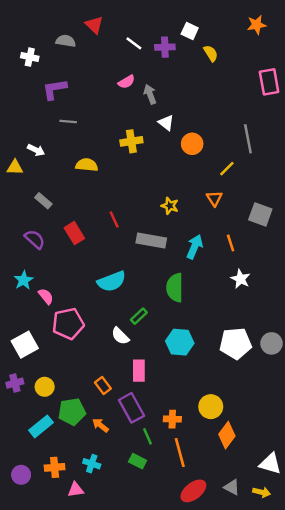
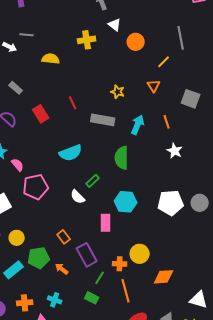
gray line: (68, 121) -> (27, 35), moved
pink rectangle: (139, 371) -> (106, 223), moved
yellow circle: (211, 407) -> (140, 254), moved
orange diamond: (227, 435) -> (164, 277), turned 50
green line: (148, 436) -> (100, 278), turned 56

